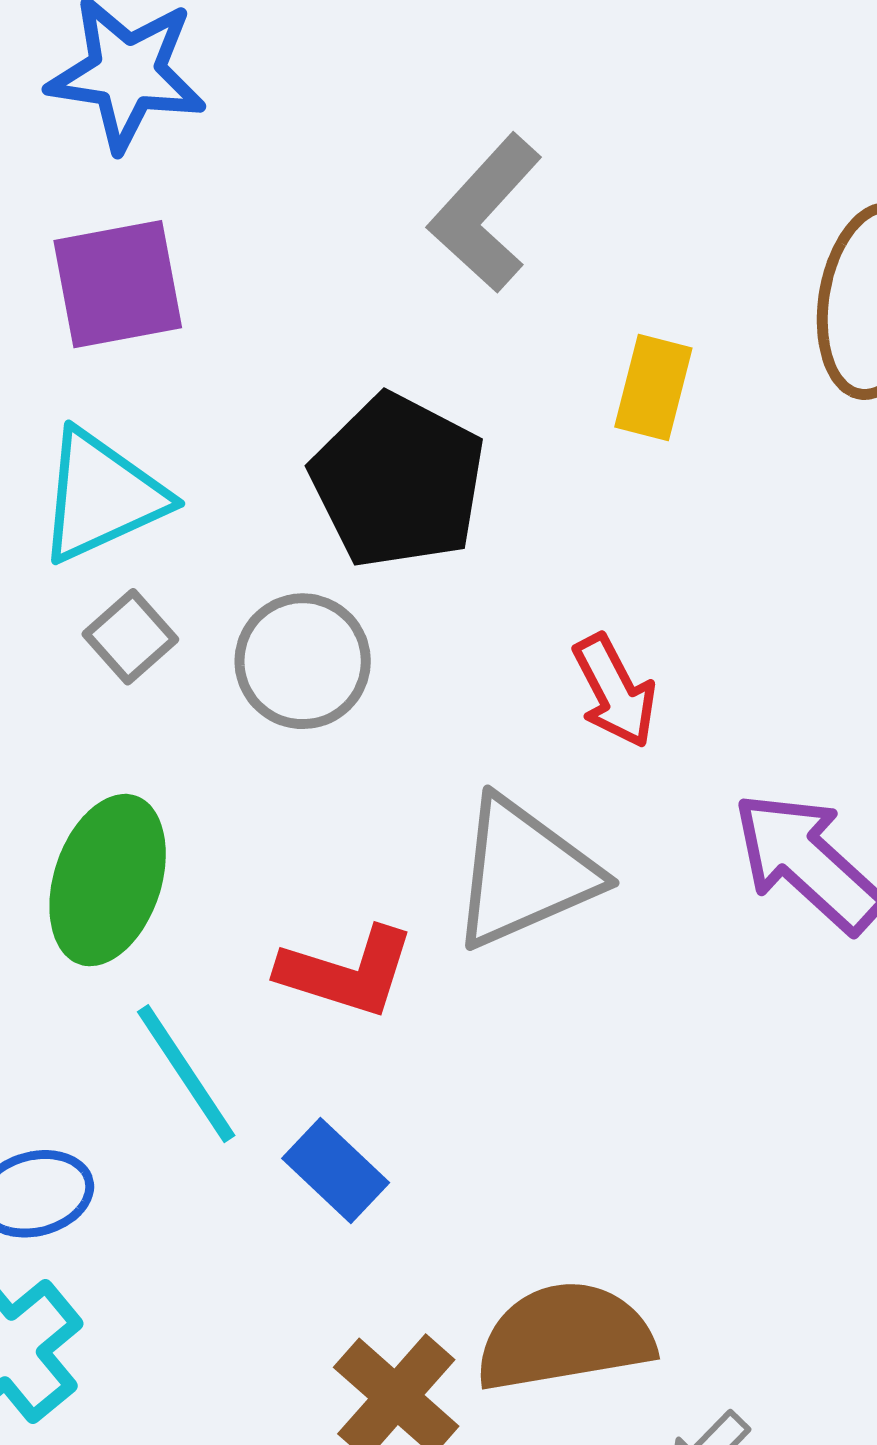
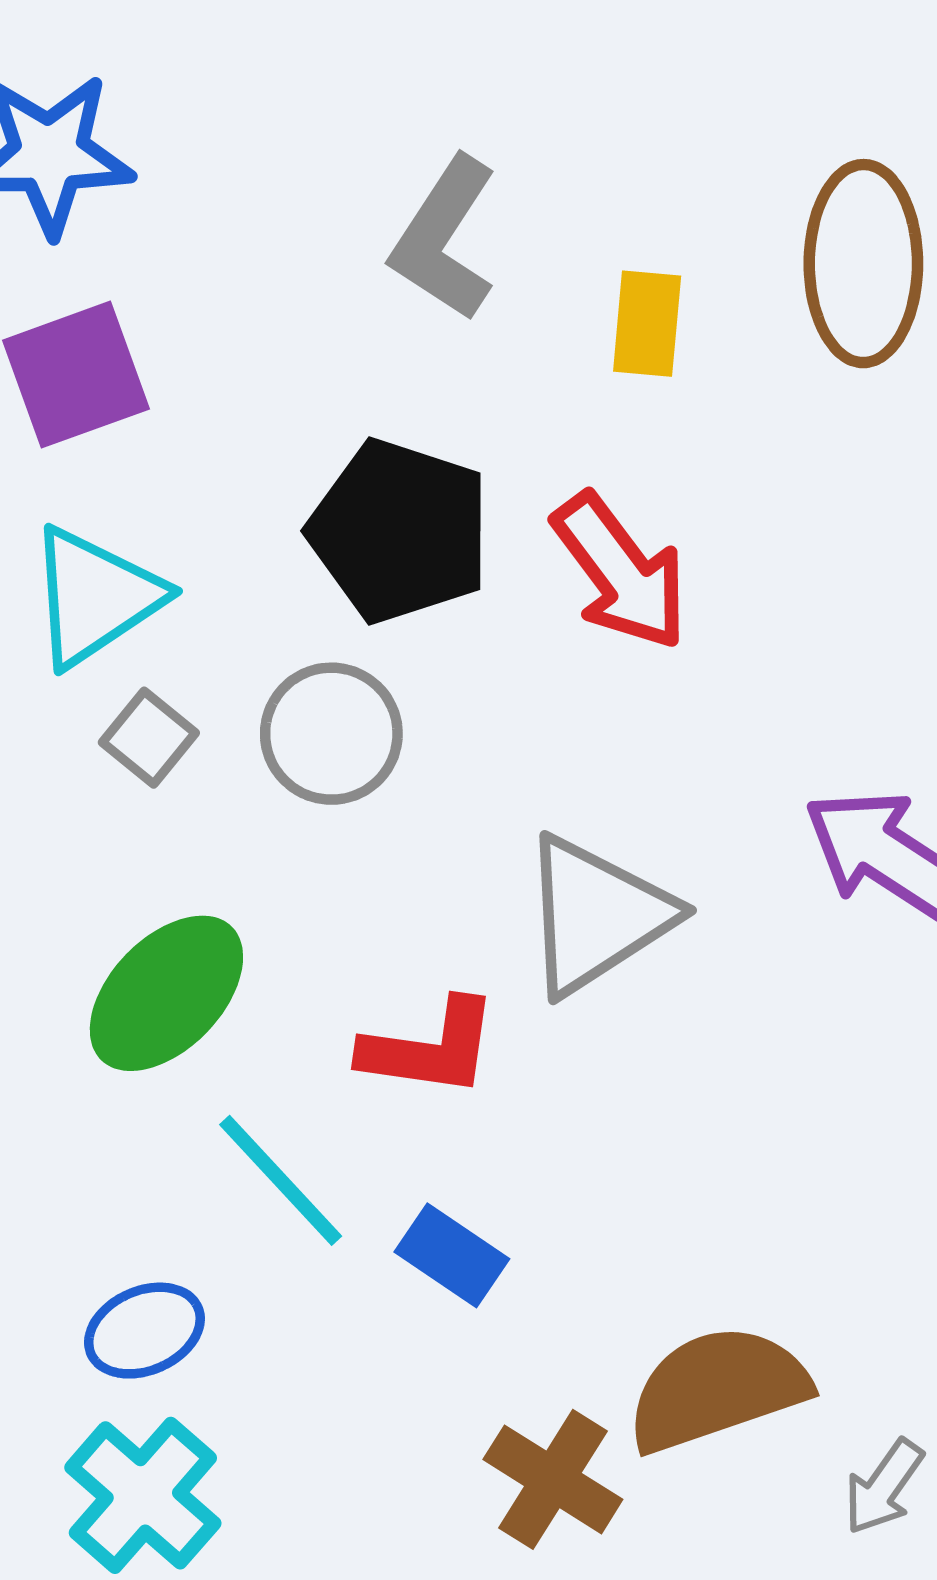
yellow rectangle: (653, 387) -> (647, 324), moved
red arrow: (615, 691) -> (621, 572), moved, size x1.4
green ellipse: (108, 880) -> (166, 993), turned 35

